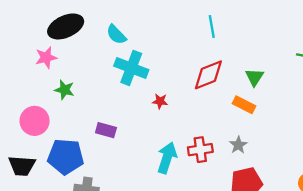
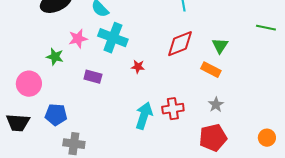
pink star: (46, 58) -> (78, 39), moved
purple rectangle: (106, 130) -> (93, 77), moved
gray star: (238, 145) -> (216, 105), moved
blue pentagon: (66, 157) -> (56, 115), size x0.7

